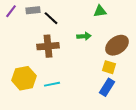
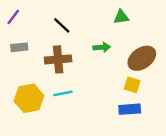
gray rectangle: (33, 10) -> (19, 47), moved
cyan line: (52, 84) -> (63, 93), moved
blue rectangle: (107, 87) -> (130, 109), turned 54

